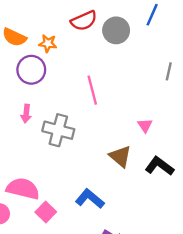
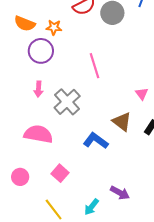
gray cross: (58, 130) -> (67, 102), turned 36
pink semicircle: (23, 189) -> (38, 134), moved
blue L-shape: (90, 199) -> (96, 141), moved

